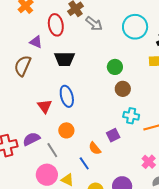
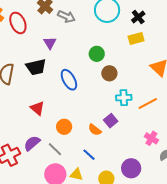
red ellipse: (56, 25) -> (18, 23), moved
purple triangle: (36, 42) -> (50, 43), moved, turned 48
black trapezoid: (64, 59) -> (36, 67), moved
blue ellipse: (67, 96) -> (69, 80), moved
orange semicircle: (95, 148) -> (95, 130), moved

